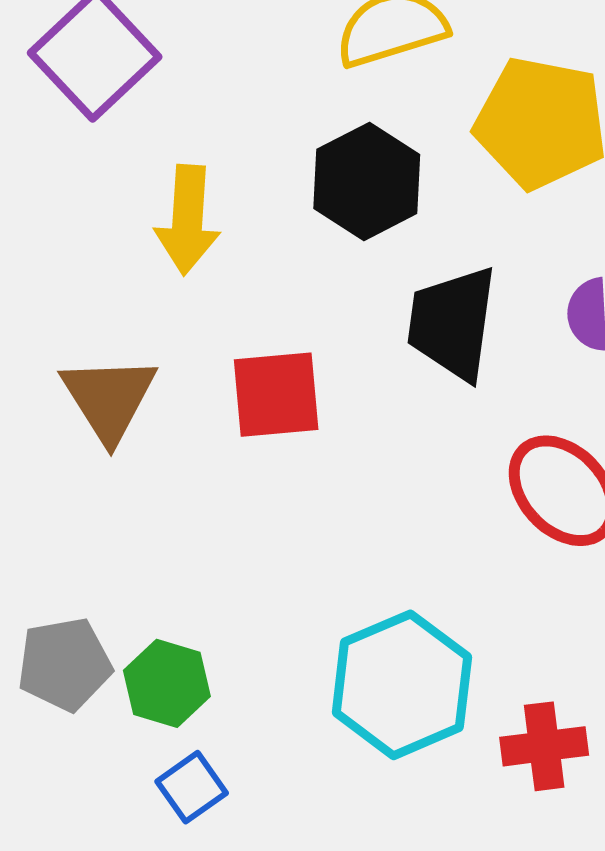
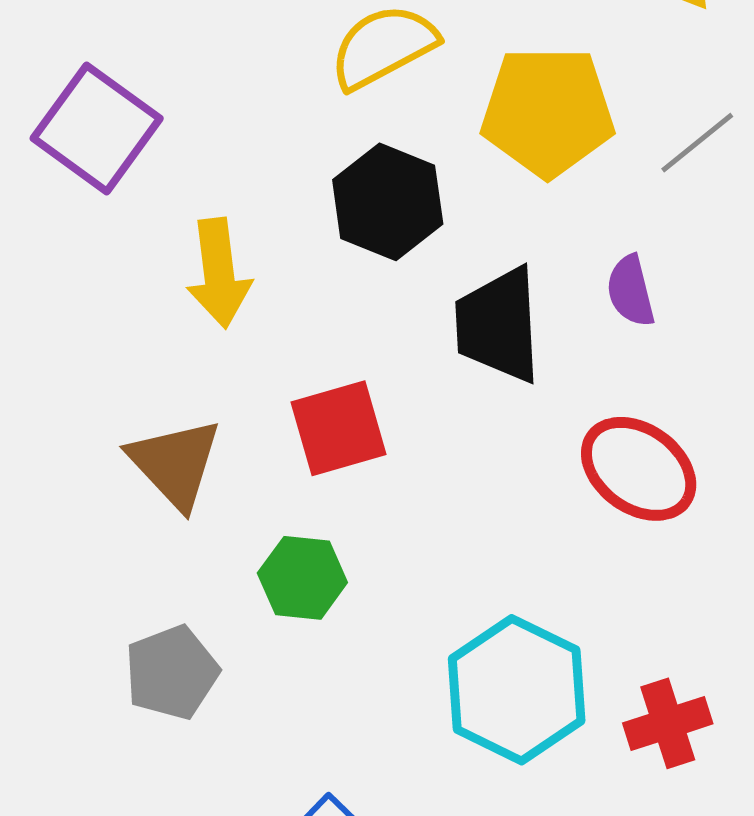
gray pentagon: (64, 664) -> (172, 672), moved
green hexagon: (167, 683) -> (302, 578), moved

